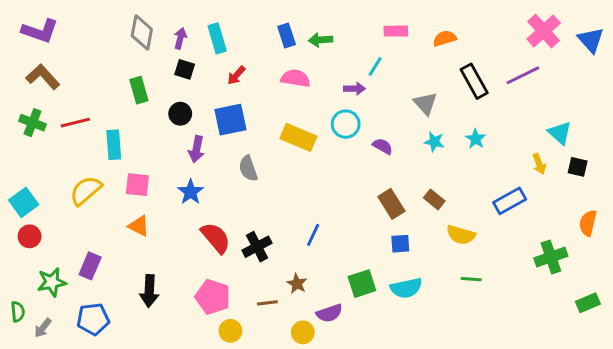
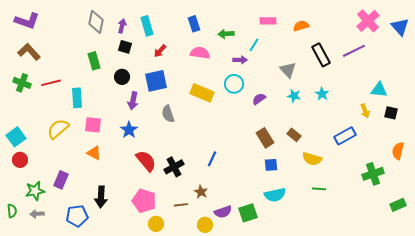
green arrow: (321, 40) -> (226, 34), moved
cyan triangle: (560, 133) -> (379, 90), turned -36
purple semicircle: (383, 146) -> (259, 99), turned -64
green square: (362, 284) -> (248, 213), moved
blue pentagon: (93, 319) -> (77, 216), moved
gray arrow: (43, 328) -> (37, 214), moved, turned 48

